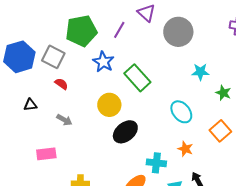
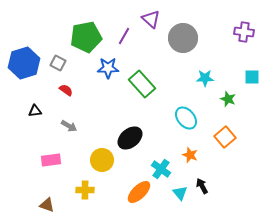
gray square: (53, 57) -> (58, 63), size x0.7
blue star: (103, 62) -> (108, 68), turned -30
yellow circle: (109, 105) -> (102, 160), moved
cyan cross: (156, 163) -> (161, 169), turned 30

